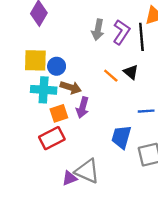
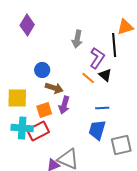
purple L-shape: (121, 32) -> (97, 58), moved
yellow square: (35, 60) -> (17, 98), moved
cyan cross: (44, 90) -> (22, 128), moved
blue line: (146, 111) -> (102, 108), moved

